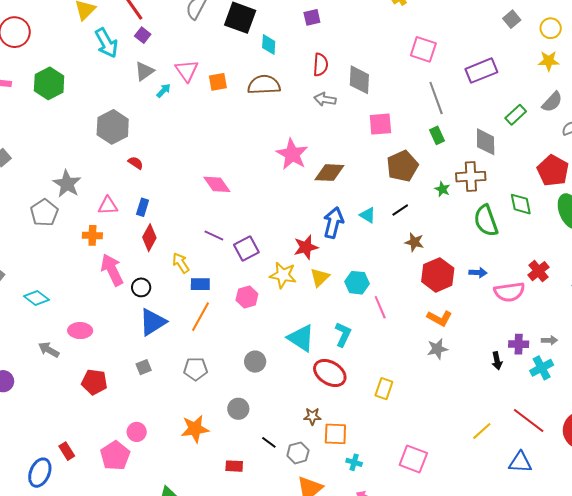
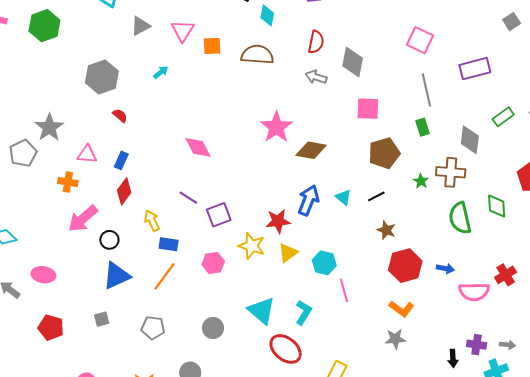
cyan arrow: (164, 91) -> (161, 72), moved
pink arrow: (112, 270) -> (83, 219), turned -112

